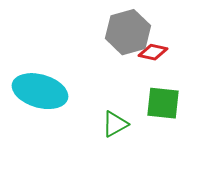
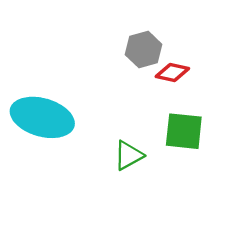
gray hexagon: (128, 32) -> (144, 49), size x0.7

